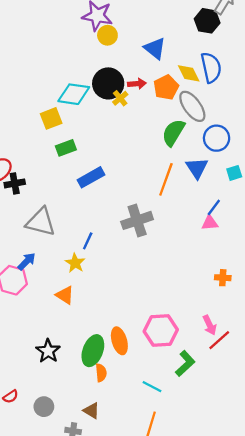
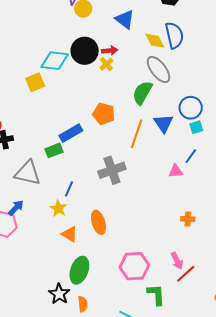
orange pentagon: (166, 87) -> (104, 114), moved, turned -30
yellow cross: (120, 98) -> (106, 64), moved
blue circle: (217, 138) -> (191, 108), moved
green rectangle: (66, 148) -> (54, 150), moved
blue line: (214, 207) -> (191, 156), moved
orange triangle: (65, 295) -> (70, 234), moved
orange ellipse: (119, 341) -> (98, 222), moved
black star: (48, 351) -> (59, 294), moved
green ellipse: (93, 351) -> (79, 270), moved
green L-shape: (185, 363) -> (156, 295), turned -50

